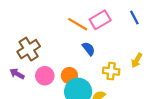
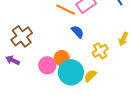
yellow cross: (111, 71) -> (100, 51), turned -35
pink circle: (45, 76) -> (47, 65), moved

